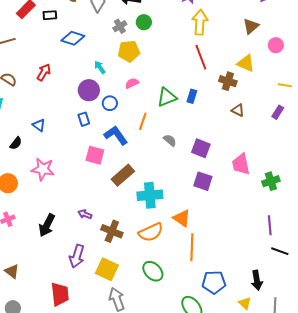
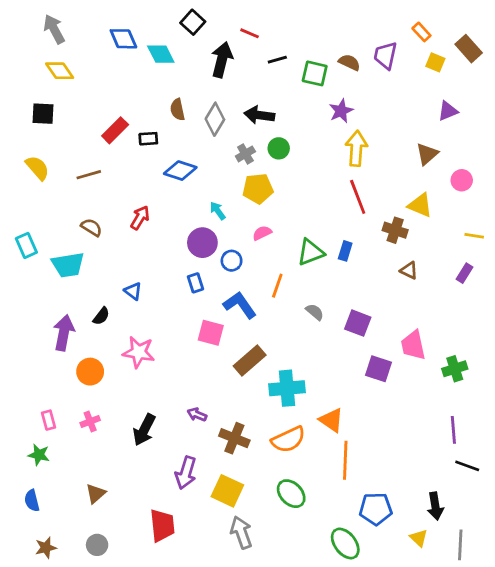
purple square: (203, 181) -> (379, 369), moved
brown triangle: (12, 271) -> (96, 494), turned 42

